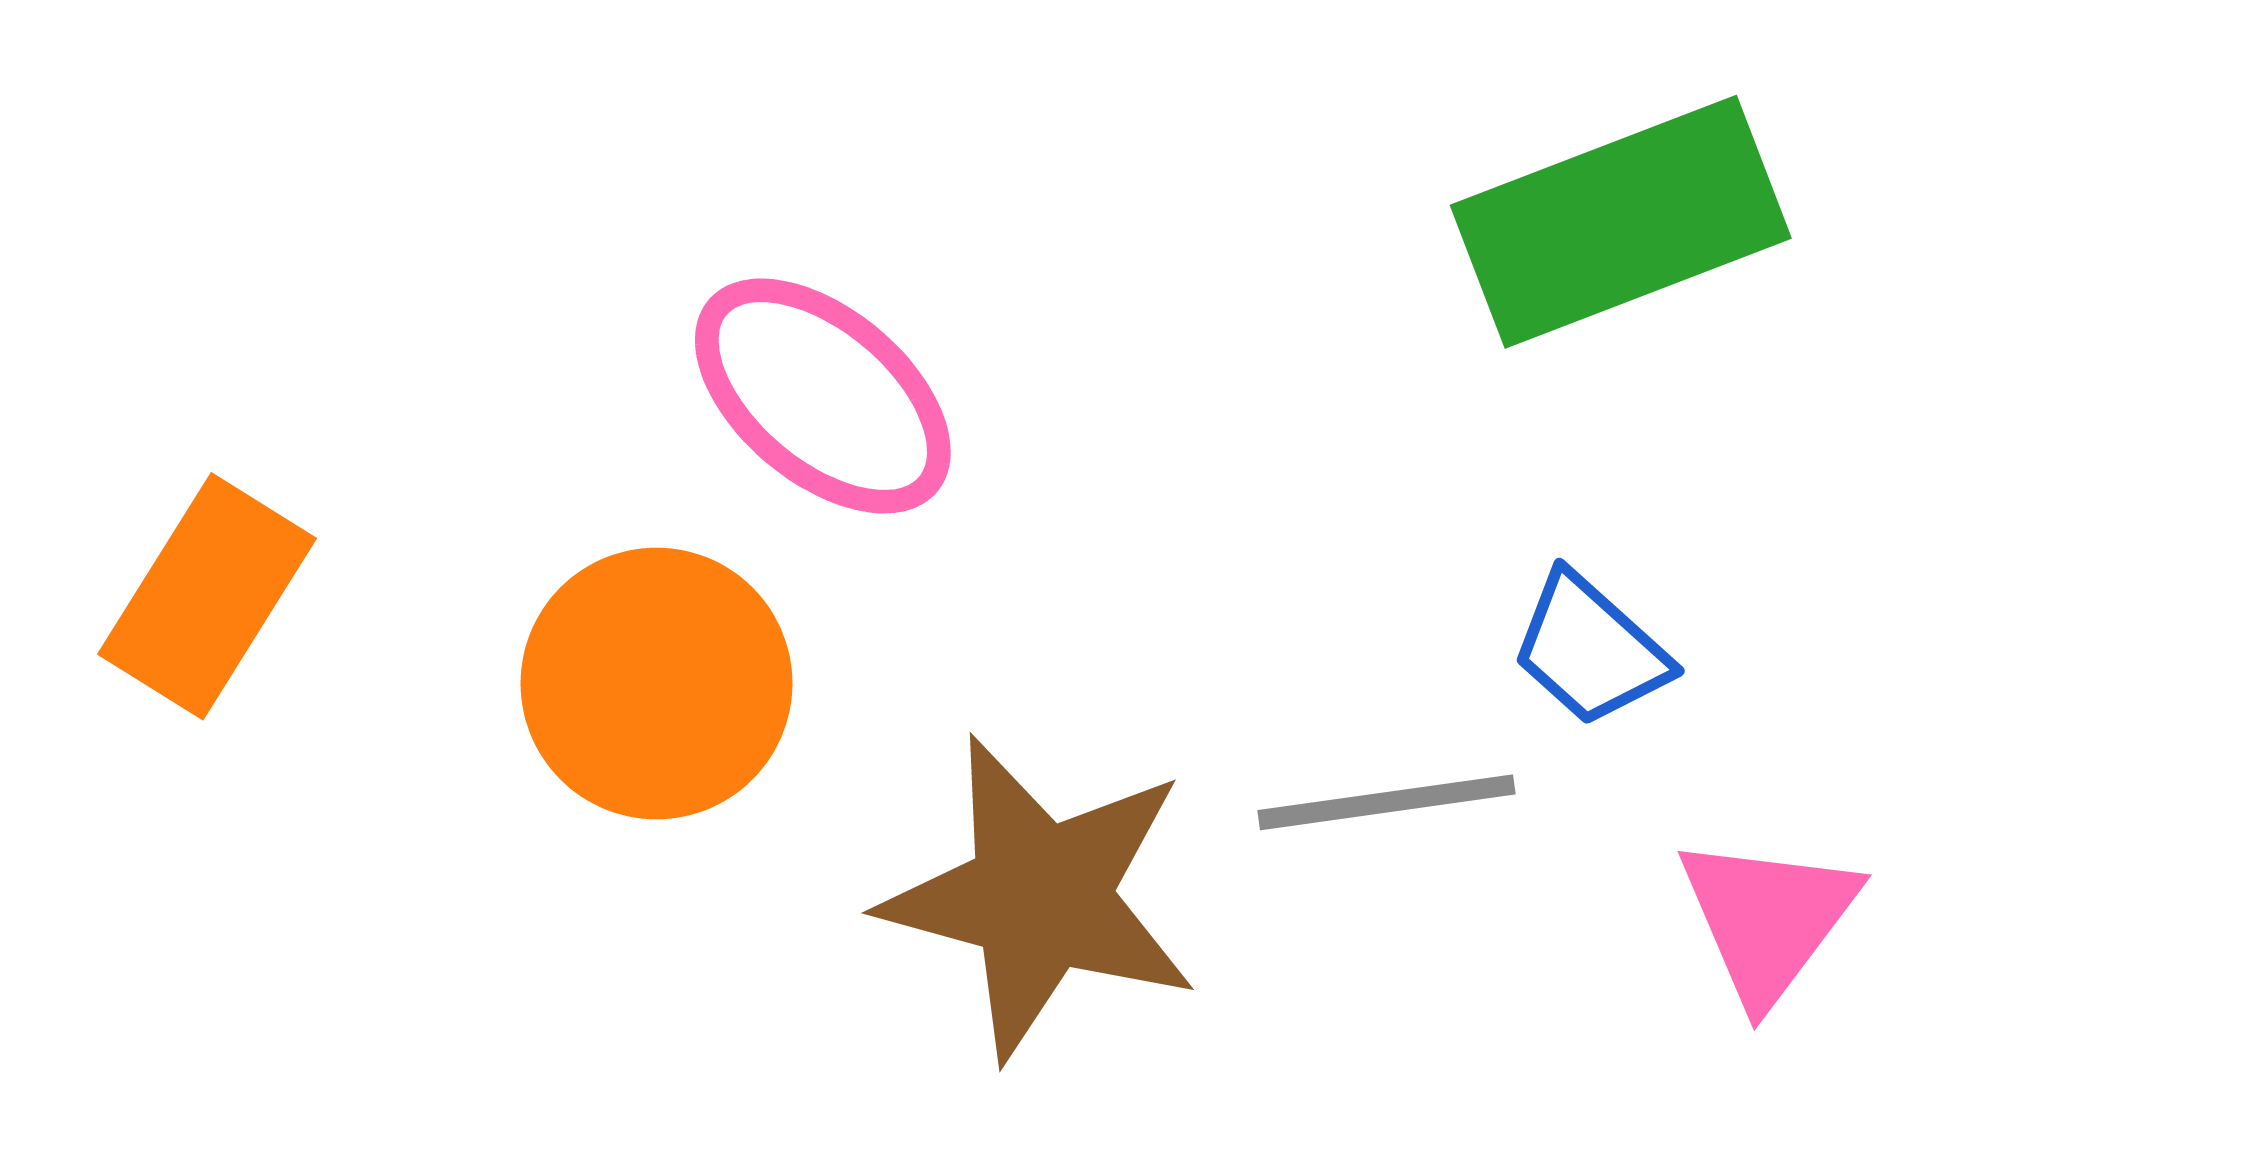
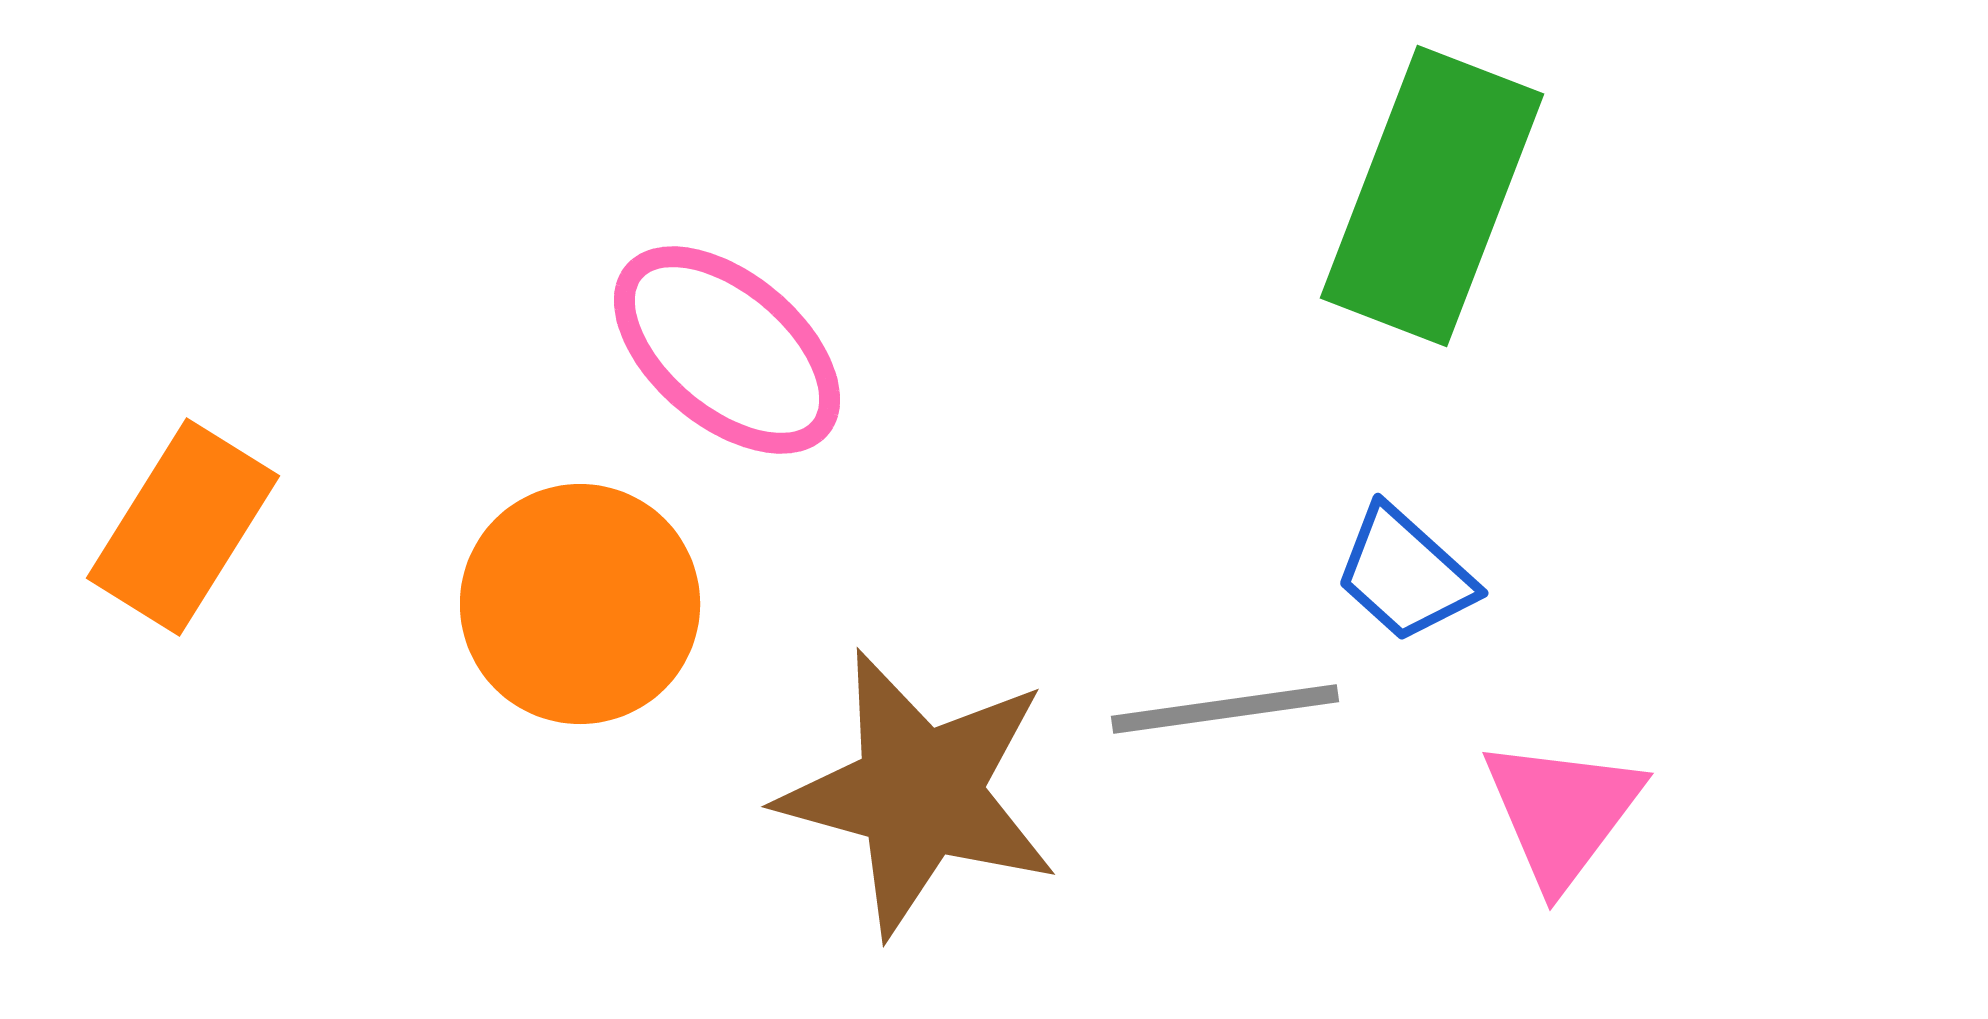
green rectangle: (1621, 222) -> (1432, 196), turned -48

